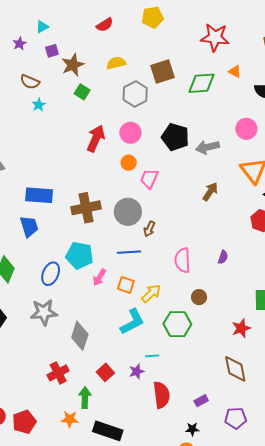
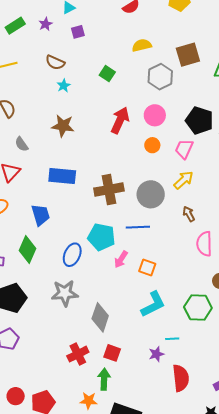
brown star: (73, 65) -> (63, 126), moved, turned 30
pink trapezoid: (149, 179) -> (184, 149), moved
blue trapezoid: (29, 226) -> (41, 215), moved
brown arrow: (149, 229) -> (189, 214), moved, turned 126
blue line: (129, 252) -> (138, 227), moved
yellow arrow: (151, 293) -> (184, 180), moved
red square: (105, 372) -> (112, 353), moved, turned -30

